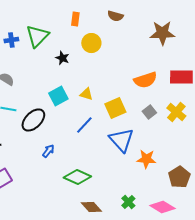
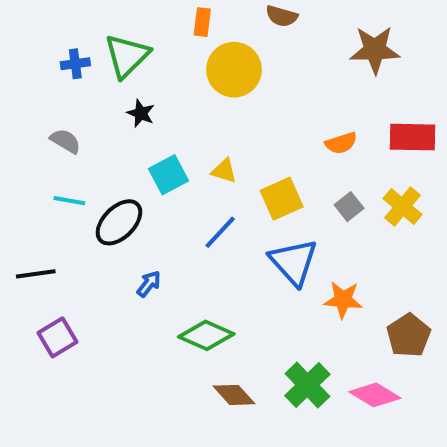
yellow circle: (91, 43) -> (234, 70), size x1.4
black star: (62, 58) -> (141, 113), moved
orange semicircle: (145, 80) -> (341, 143), size x0.7
green cross: (128, 202) -> (307, 385), size x1.6

